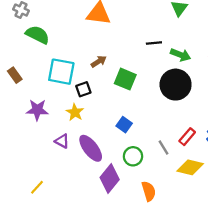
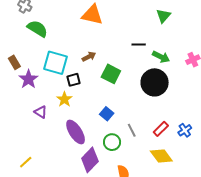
purple star: (37, 110) -> (28, 79), moved, turned 30
purple triangle: (62, 141) -> (41, 112), moved
gray line: (164, 148) -> (132, 130), moved
yellow diamond: (190, 167) -> (161, 156), turned 35

